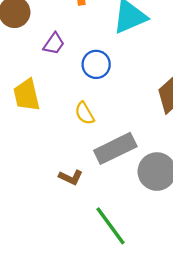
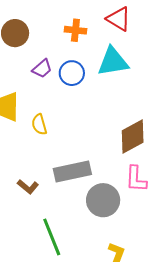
blue circle: (96, 64) -> (72, 73), moved
yellow semicircle: (85, 113) -> (39, 124), moved

